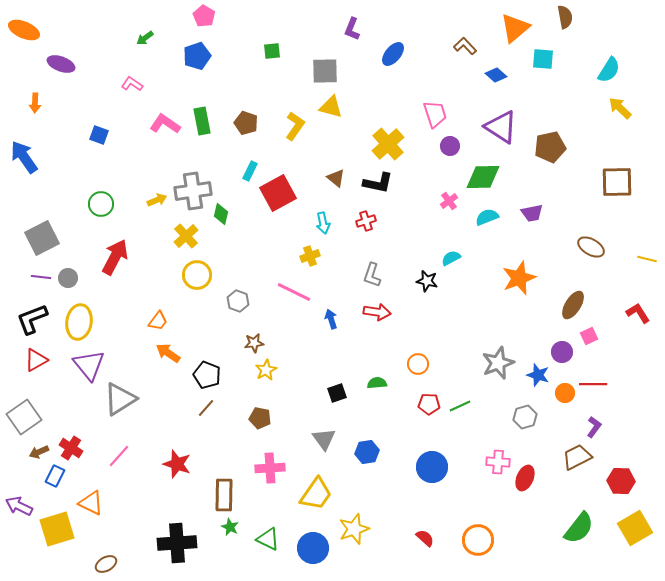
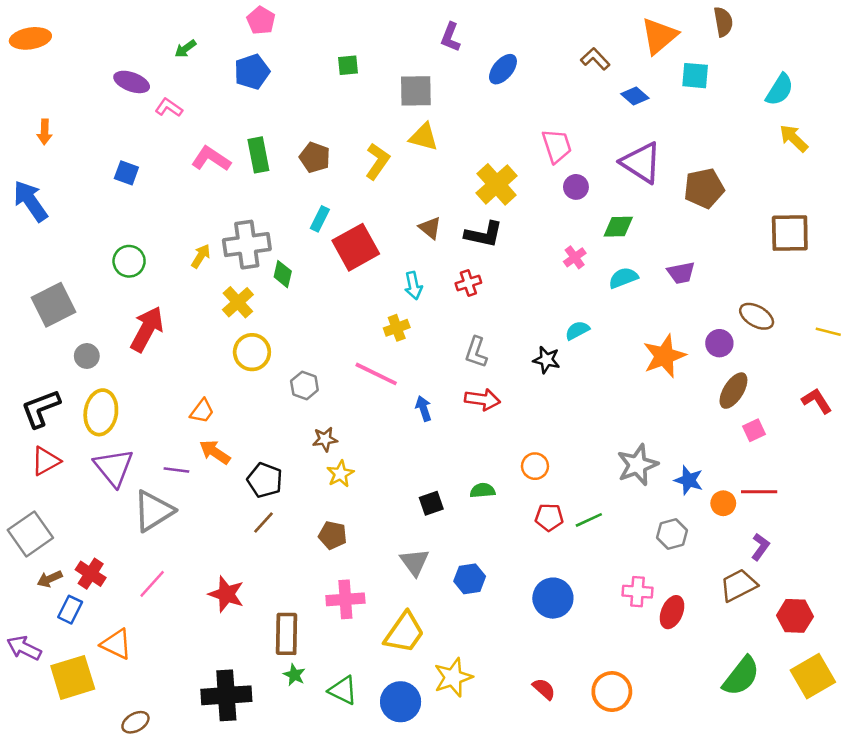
orange ellipse: (24, 30) -> (30, 38), turned -32
purple ellipse: (61, 64) -> (132, 82), moved
green diamond: (483, 177) -> (618, 227), size x0.7
yellow arrow: (157, 200) -> (201, 256), turned -36
purple line: (41, 277) -> (176, 470), moved
purple circle: (562, 352) -> (719, 343), moved

